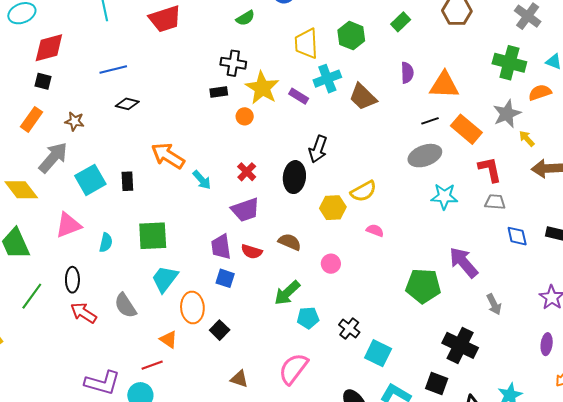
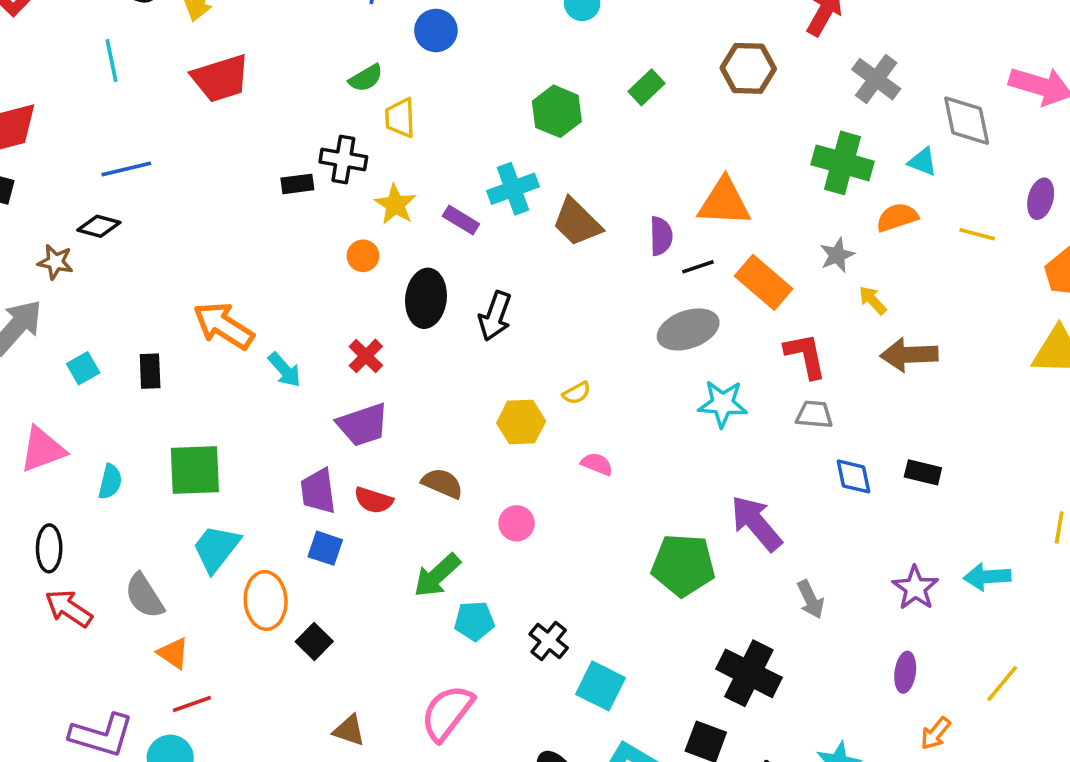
yellow trapezoid: (306, 44) -> (400, 118), moved, size x0.7
purple semicircle: (407, 73) -> (661, 236), moved
yellow star: (262, 88) -> (395, 204), size x0.7
black rectangle: (219, 92) -> (297, 184), moved
black diamond: (127, 104) -> (99, 226), moved
gray star: (507, 114) -> (837, 255), size x0.7
black ellipse: (294, 177) -> (426, 298), moved
cyan square: (90, 180) -> (83, 368), size x0.6
yellow semicircle: (363, 191) -> (577, 393), size x0.6
orange triangle: (168, 340) -> (173, 653), moved

